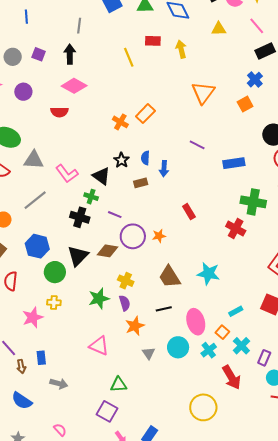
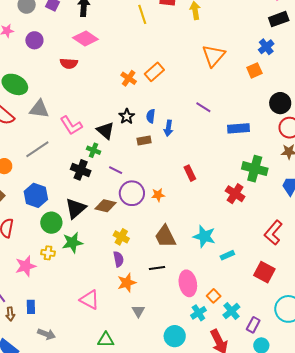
green star: (99, 298) -> (72, 243), moved
cyan rectangle: (236, 311) -> (227, 255), moved
cyan circle: (178, 347) -> (175, 336), moved

